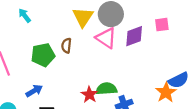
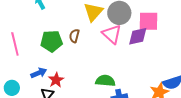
pink square: (162, 25) -> (149, 21), moved, size x1.5
red star: (89, 95) -> (56, 80), moved

